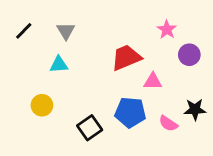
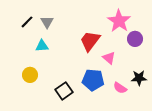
pink star: (167, 29) -> (119, 21), size x1.6
black line: (24, 31) -> (27, 22), moved
red trapezoid: (126, 58) -> (90, 41), turned -30
pink triangle: (153, 81) -> (109, 58), turned 40

